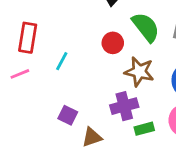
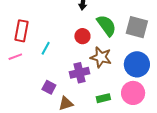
purple cross: (124, 106) -> (79, 73), moved

